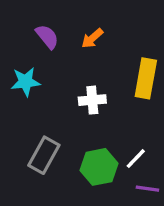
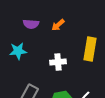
purple semicircle: (47, 37) -> (31, 24), turned 133

